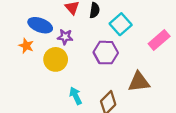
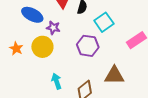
orange star: (26, 46) -> (16, 48), moved

